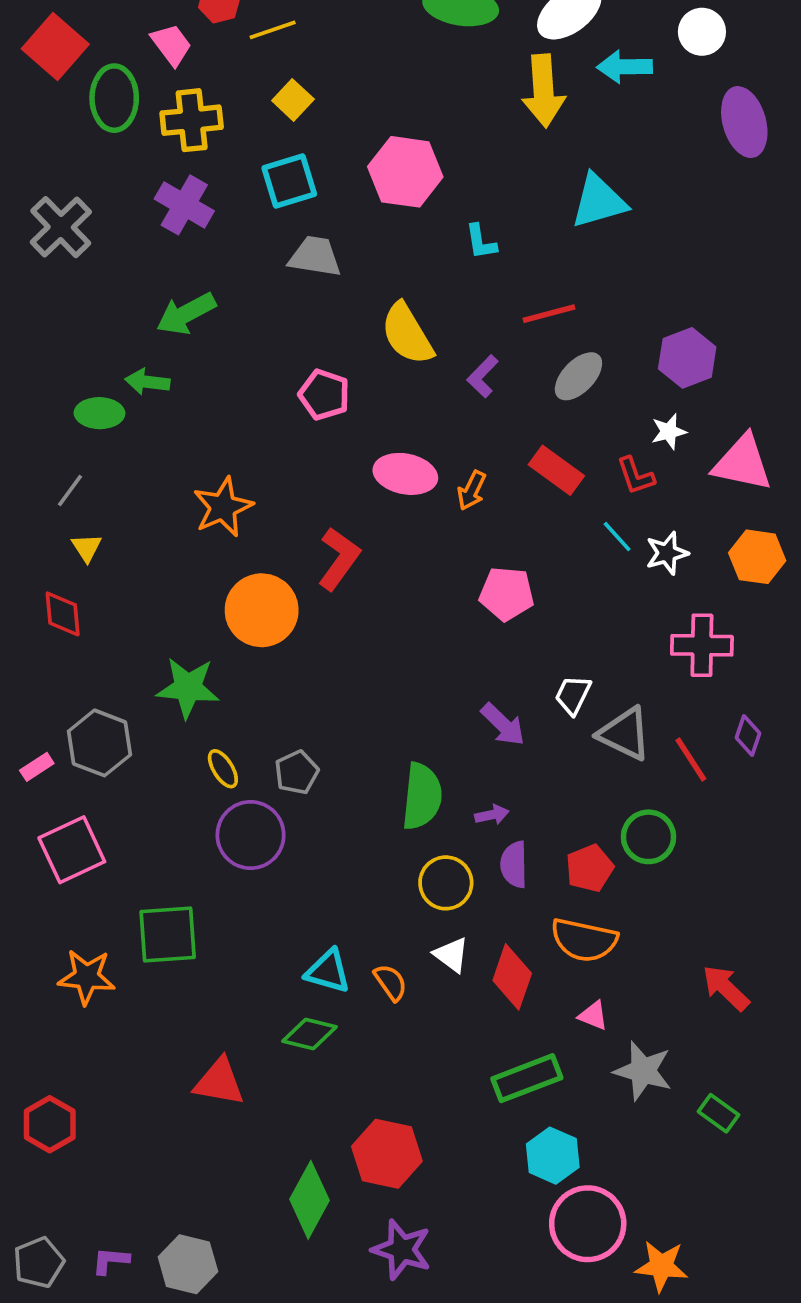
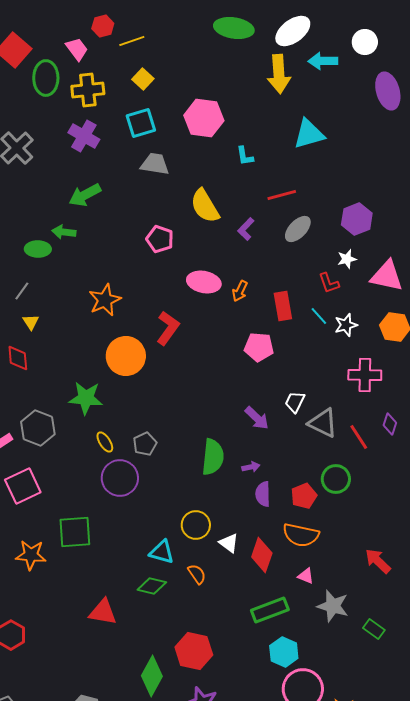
red rectangle: (556, 470) -> (283, 306), moved, turned 44
yellow circle: (446, 883) -> (196, 525), moved
orange semicircle: (391, 982) -> (197, 574), moved

